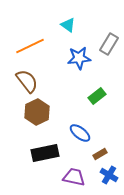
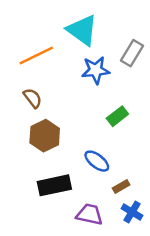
cyan triangle: (68, 25) -> (82, 30), size x1.8
brown semicircle: (27, 81) -> (33, 98), size x0.7

